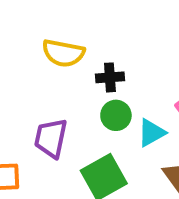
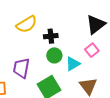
yellow semicircle: (63, 53) -> (27, 24), turned -40

